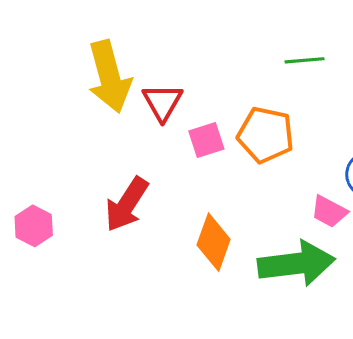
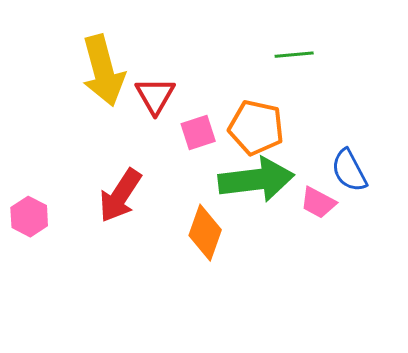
green arrow: (296, 264) -> (256, 180), moved

